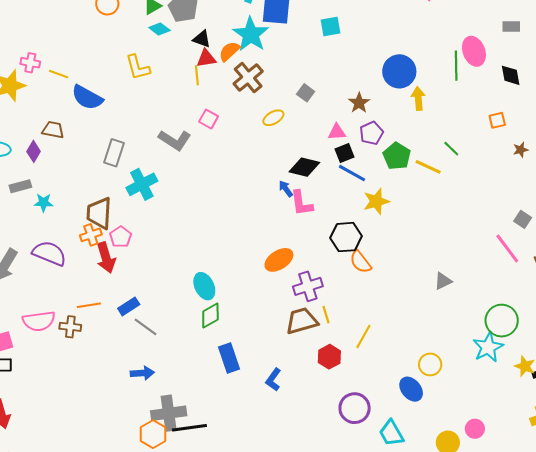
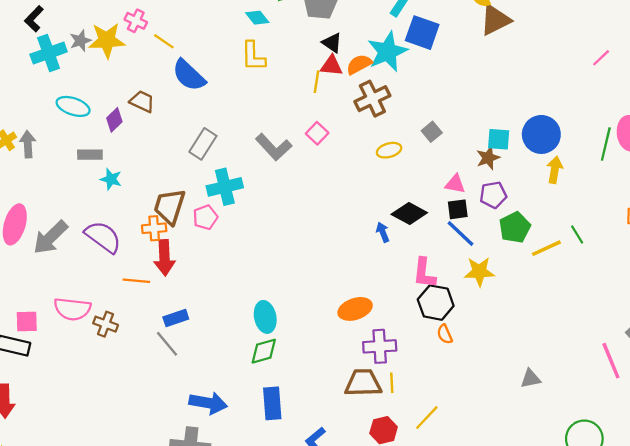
cyan square: (331, 27) -> (499, 139), moved
cyan diamond: (159, 29) -> (257, 18), moved
yellow line: (428, 167) -> (546, 248), turned -64
pink L-shape: (301, 203) -> (424, 273), moved
pink pentagon: (121, 237) -> (205, 217), moved
orange semicircle: (360, 262) -> (445, 334), size x0.7
orange line: (89, 305) -> (136, 281), moved
gray line: (145, 327) -> (167, 344), moved
blue arrow: (142, 373) -> (208, 403), moved, size x1.4

